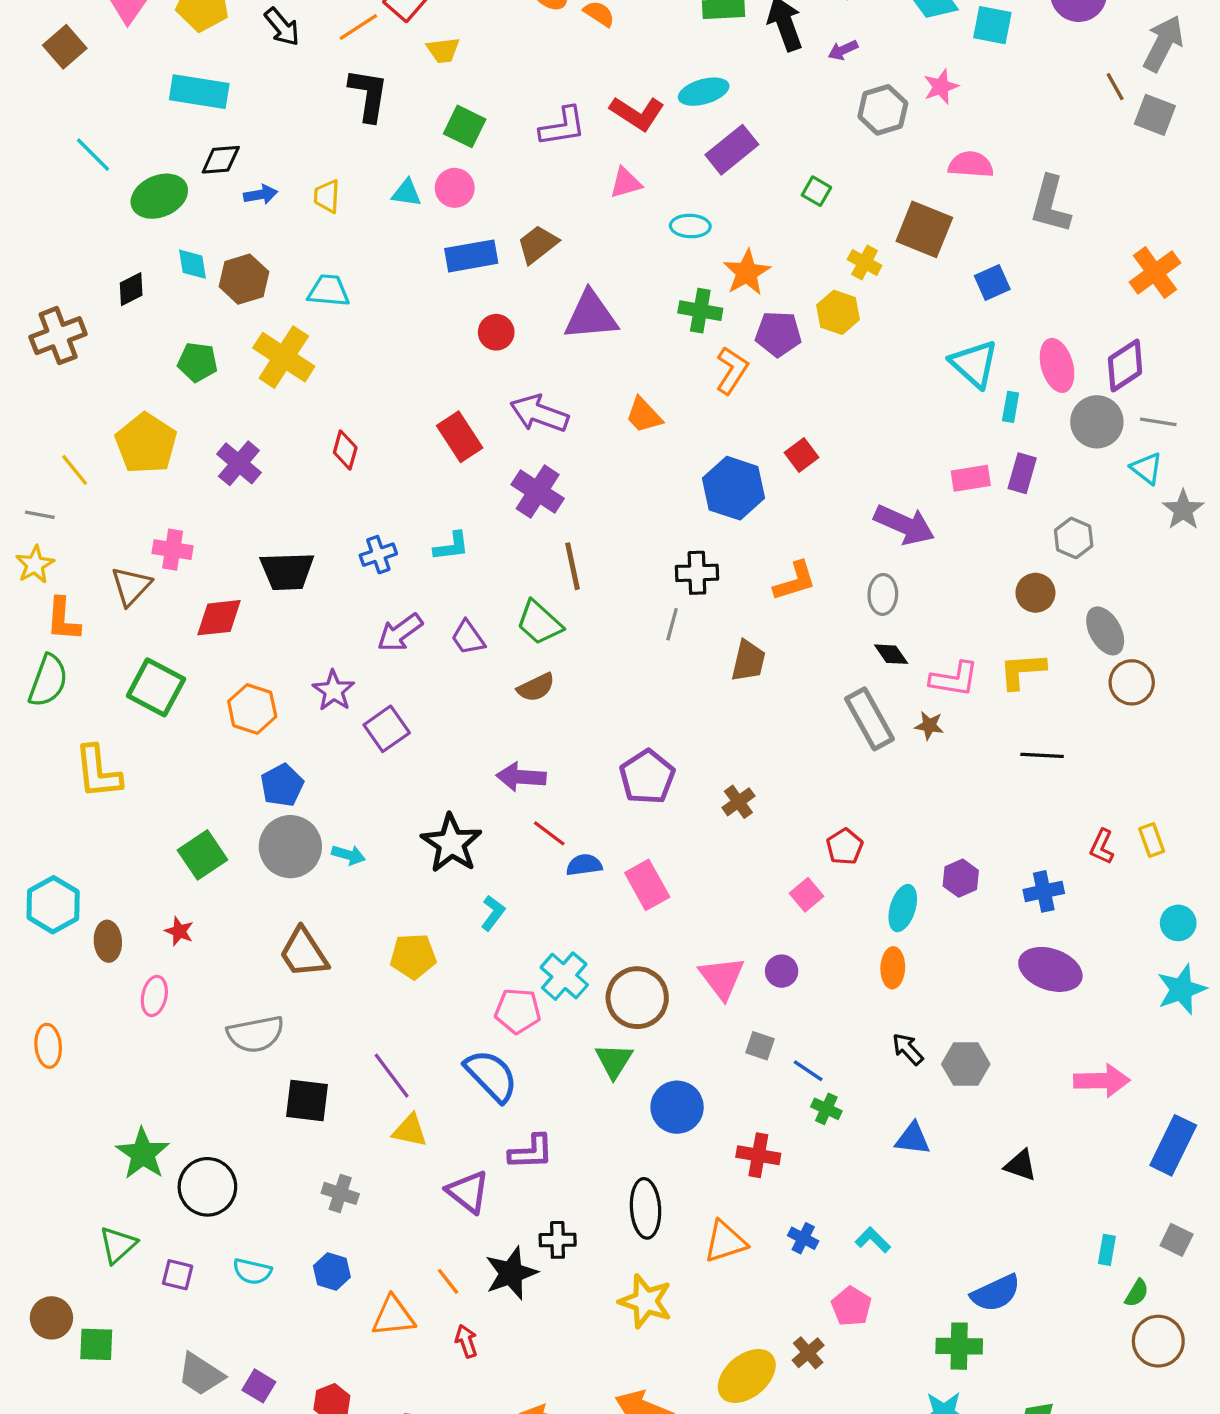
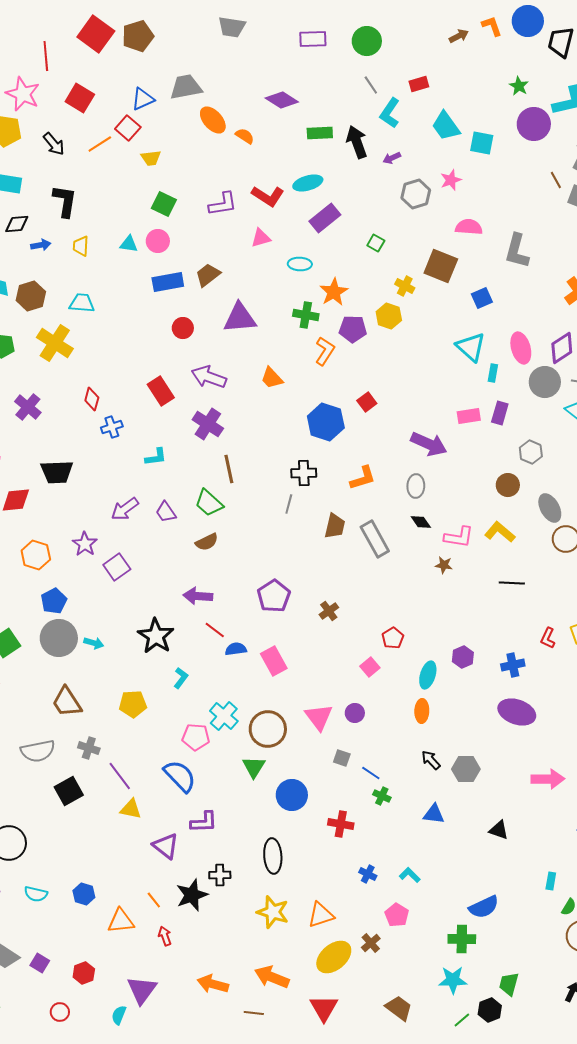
black L-shape: (368, 95) -> (65, 201), moved
blue cross: (378, 555) -> (112, 427), moved
yellow L-shape: (1022, 671) -> (500, 532), turned 44
gray rectangle: (870, 719) -> (375, 539), moved
black square: (307, 1101) -> (69, 791), turned -36
gray cross: (340, 1193) -> (89, 748), moved
orange triangle: (725, 1242) -> (321, 915), moved

